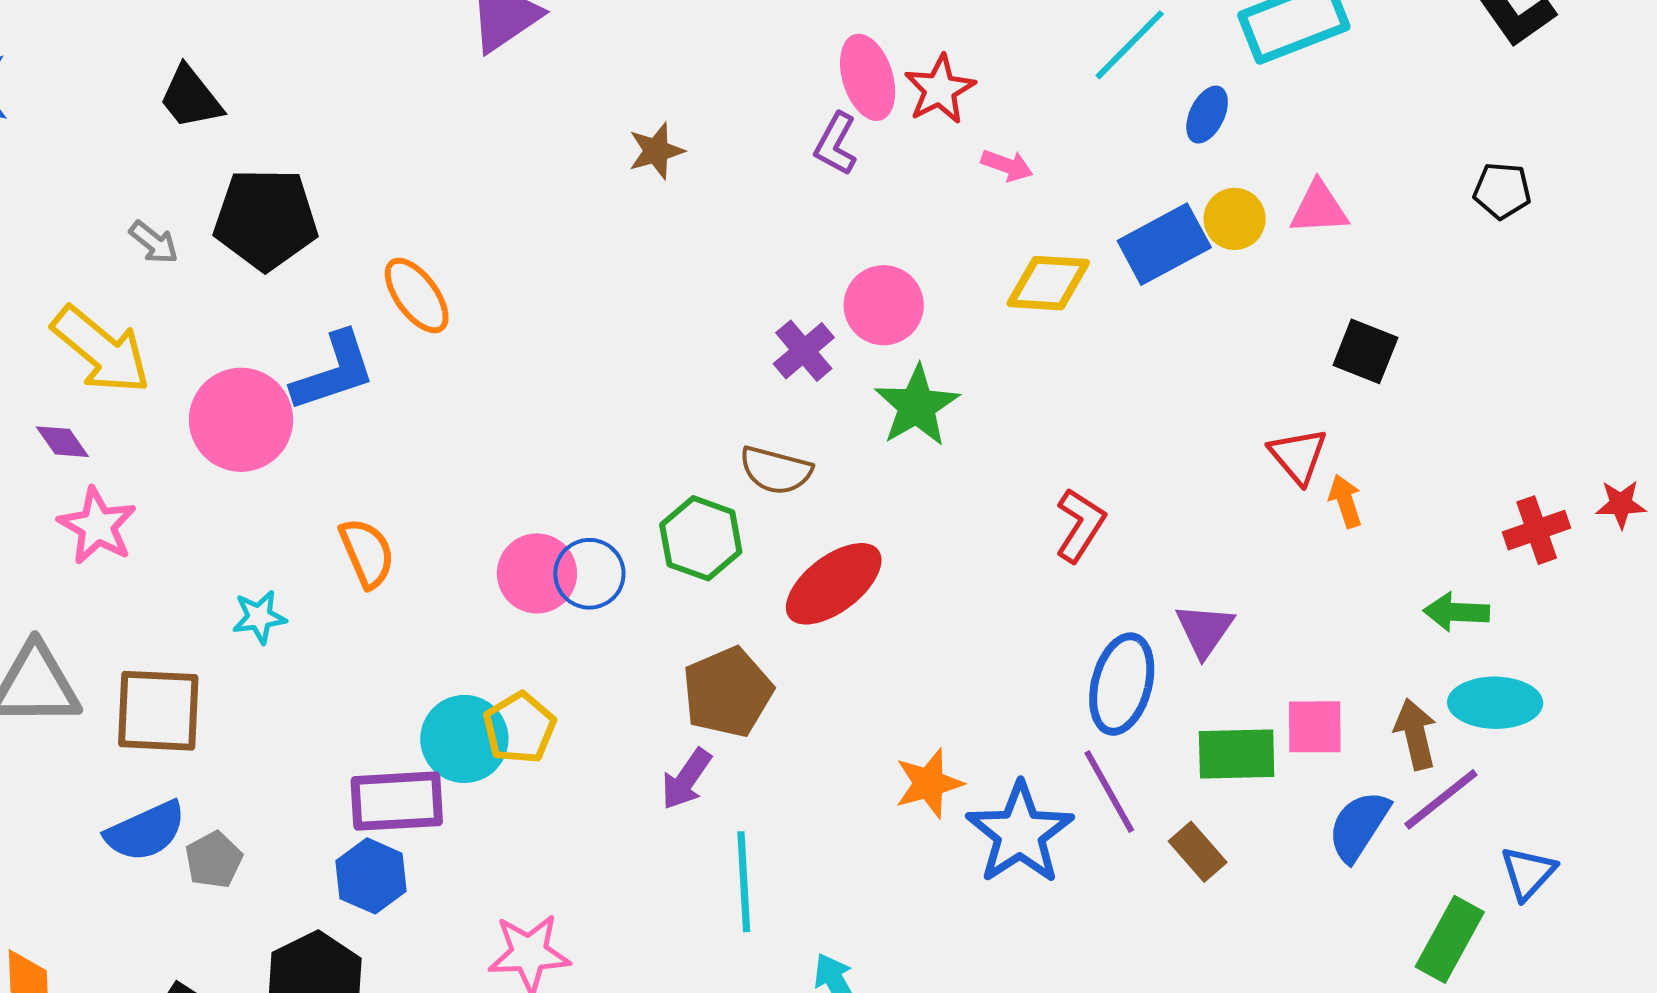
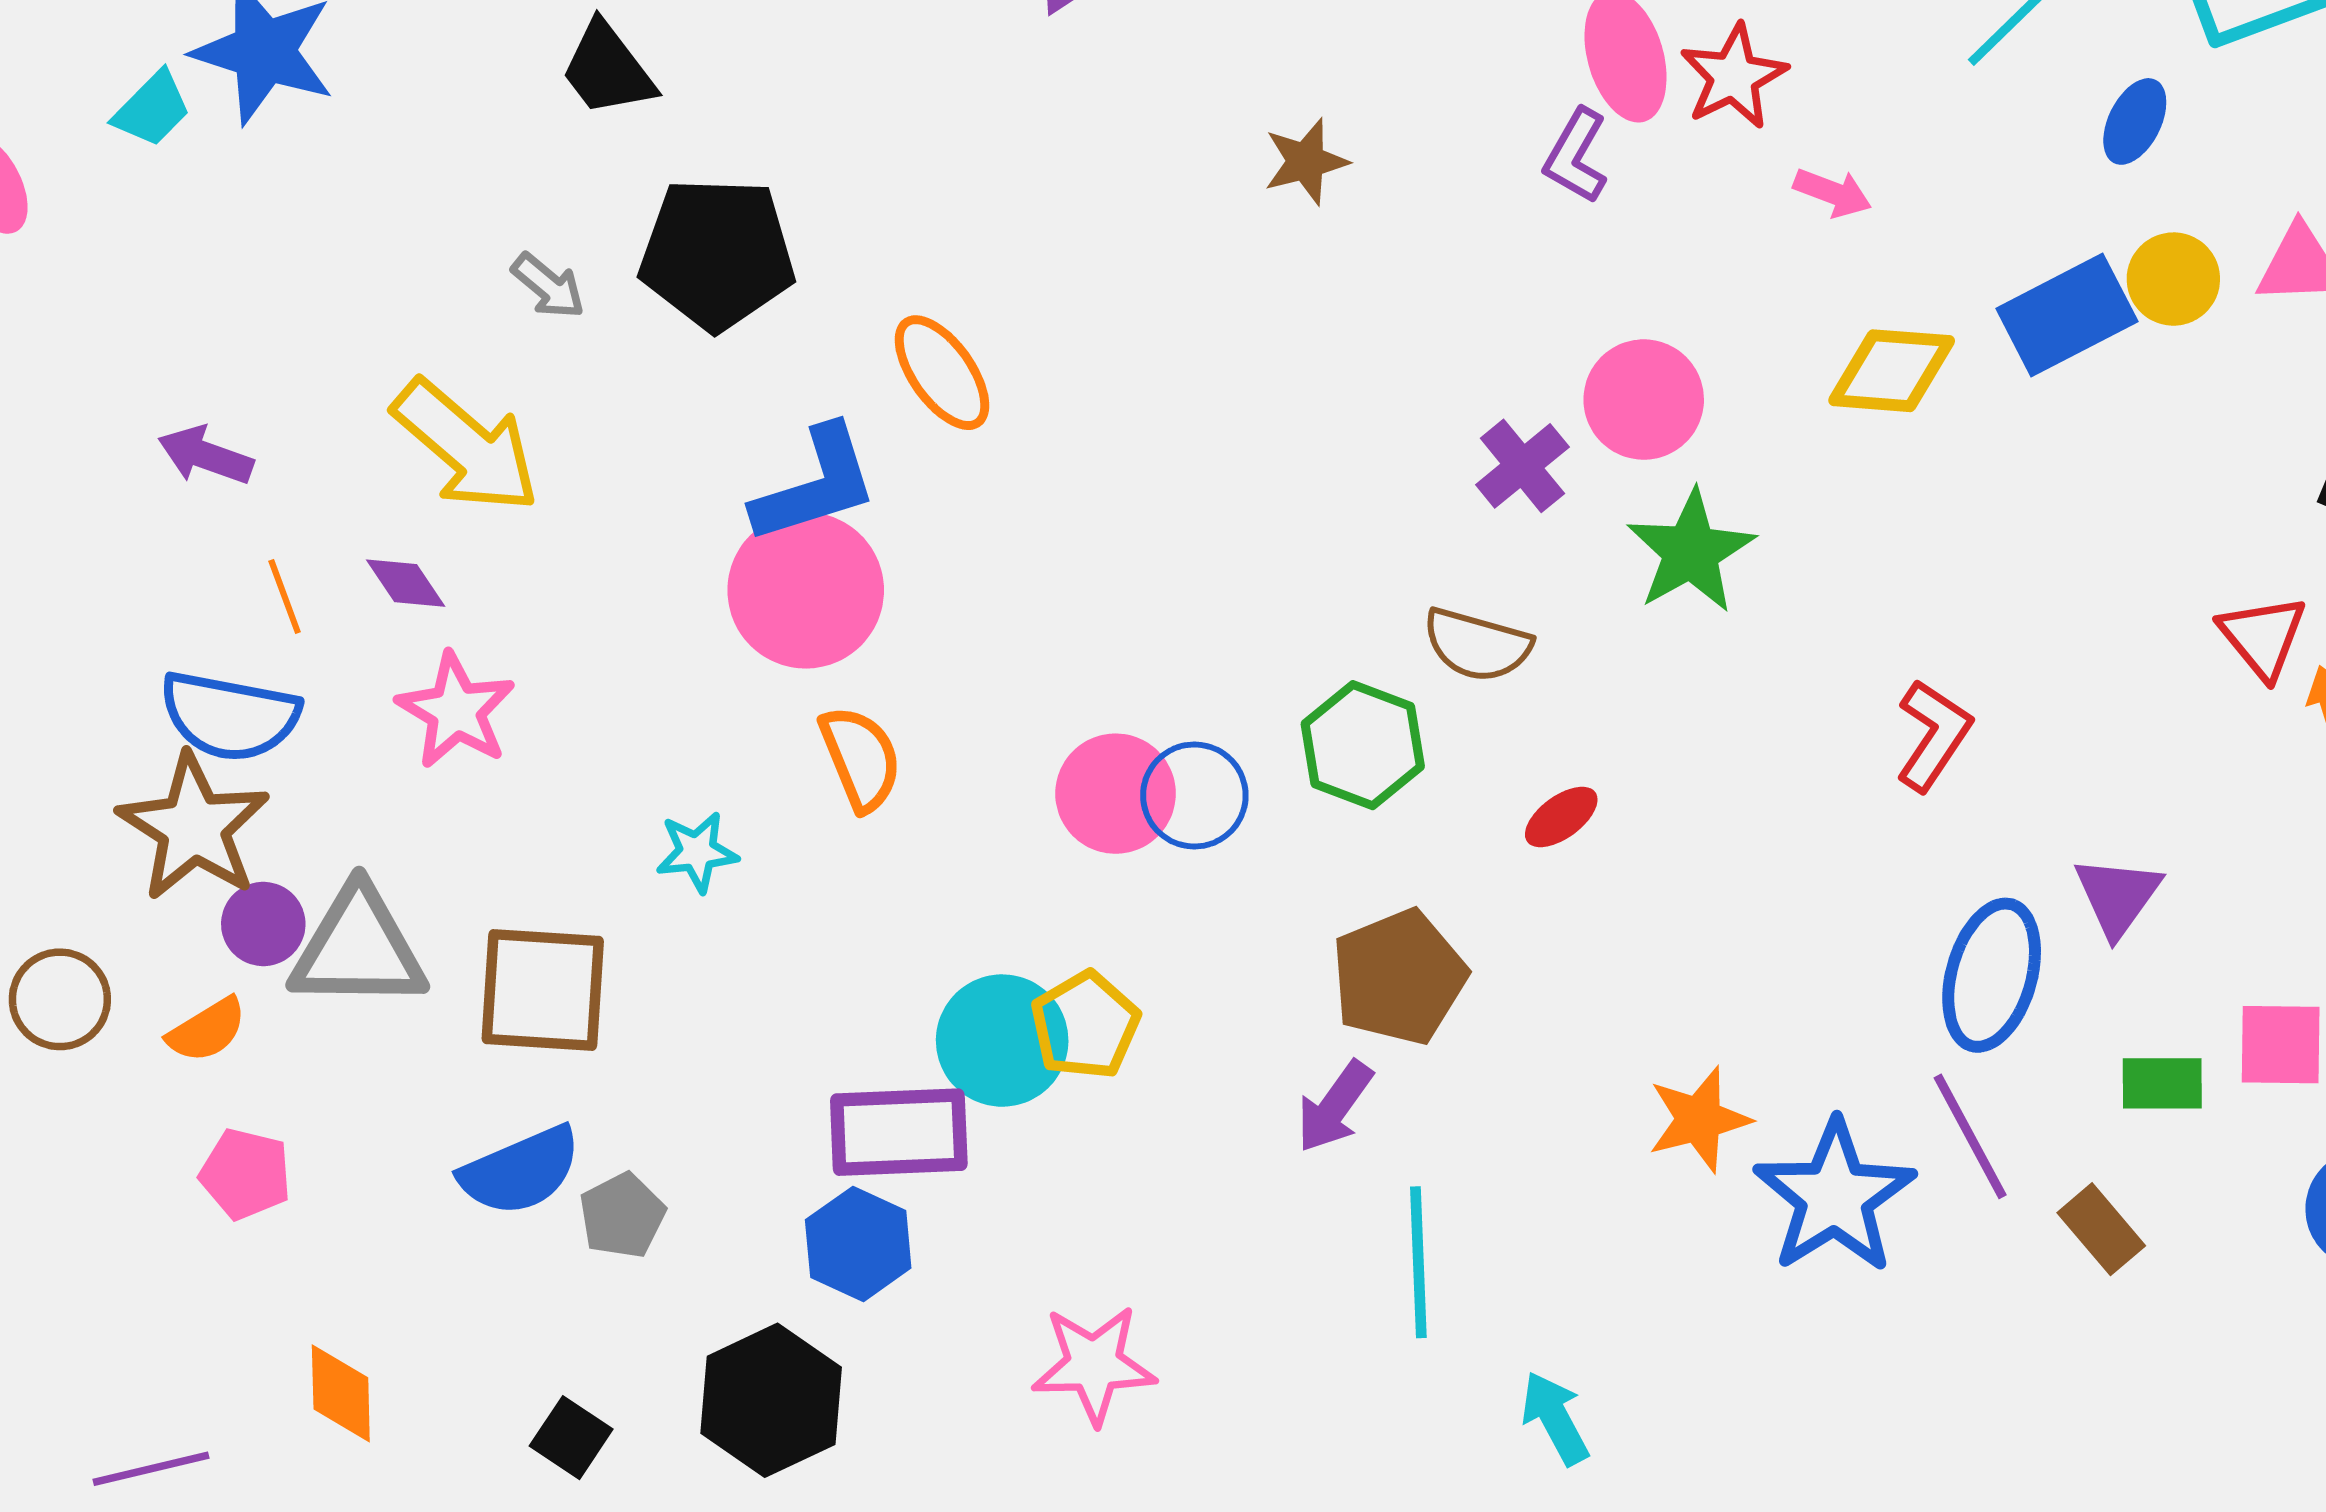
pink circle: (241, 420) -> (806, 590), moved
red ellipse: (834, 584) -> (1561, 817), size x0.5
green rectangle: (1237, 754) -> (2162, 1083), size x0.7

